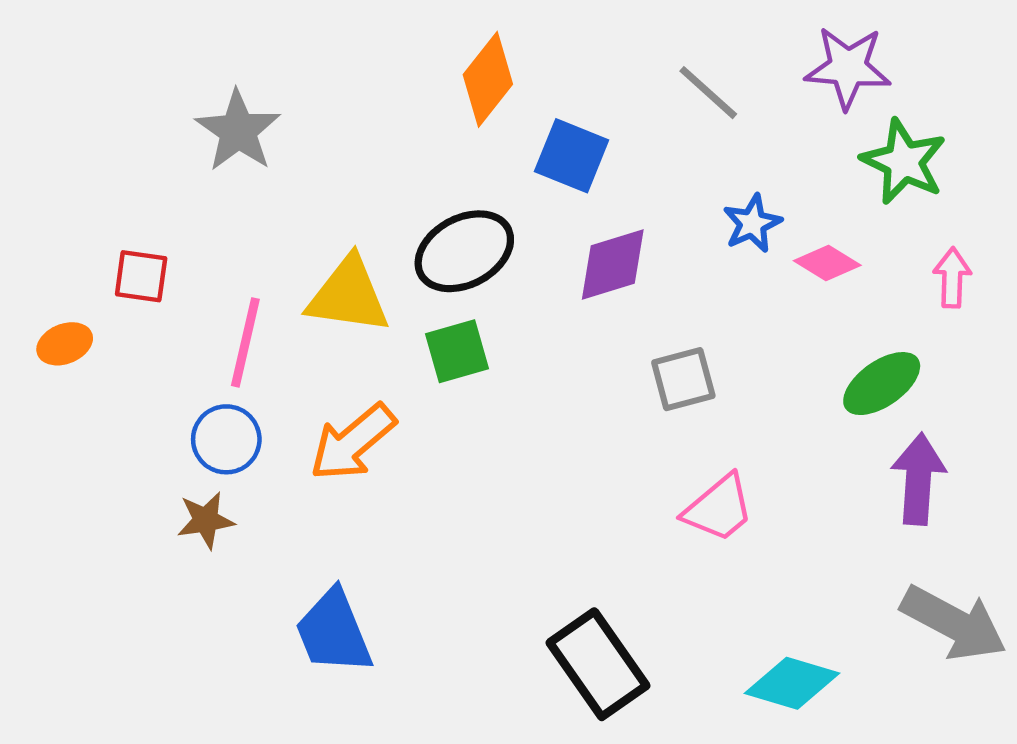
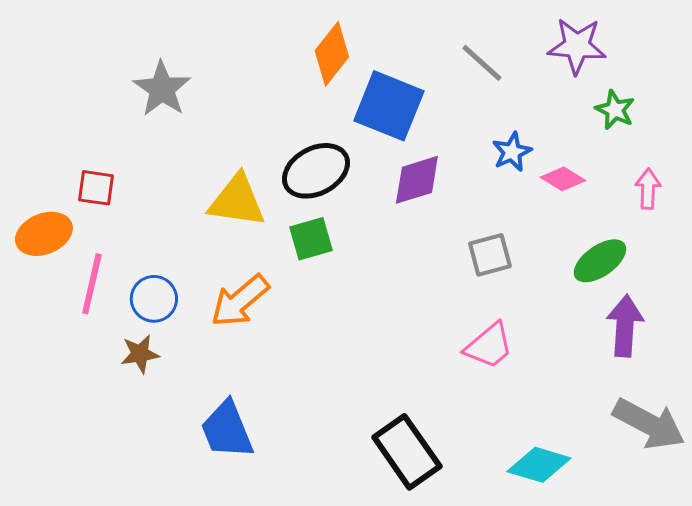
blue square: (572, 156) -> (389, 106), size x1.4
green star: (904, 162) -> (615, 110), size x0.7
pink line: (245, 342) -> (92, 284), moved
orange ellipse: (65, 344) -> (44, 234), size x1.5
gray square: (683, 379) -> (490, 255), moved

